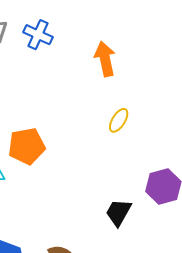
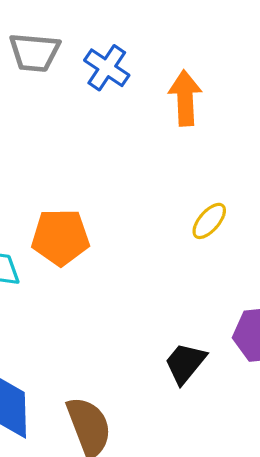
orange arrow: (105, 59) -> (185, 98), moved

